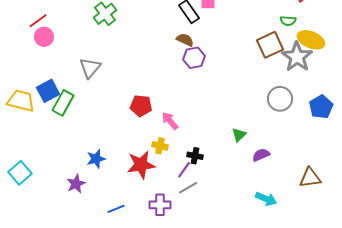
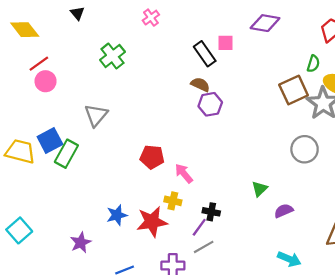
green semicircle: (288, 21) -> (313, 64), turned -77
blue star: (96, 159) -> (117, 215), moved

